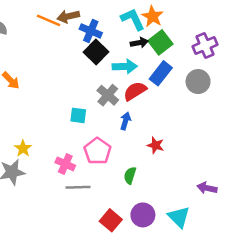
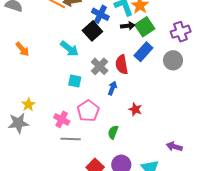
blue cross: (91, 31) -> (100, 14), moved
cyan arrow: (125, 66) -> (69, 49), moved, turned 36
red semicircle: (135, 91) -> (122, 65), turned -72

